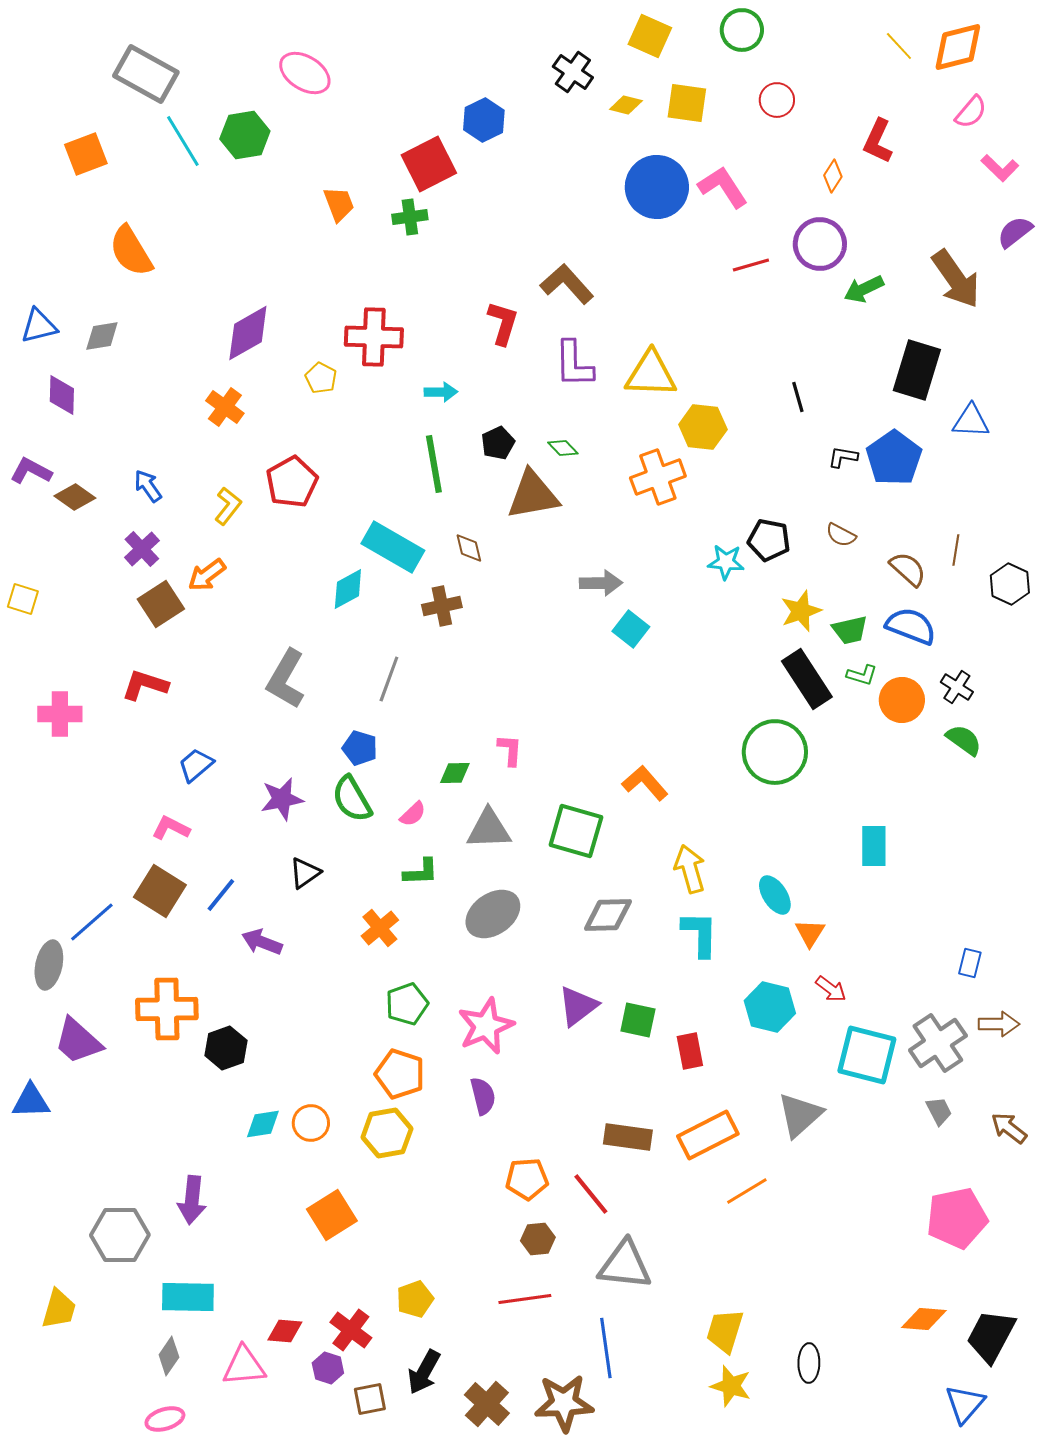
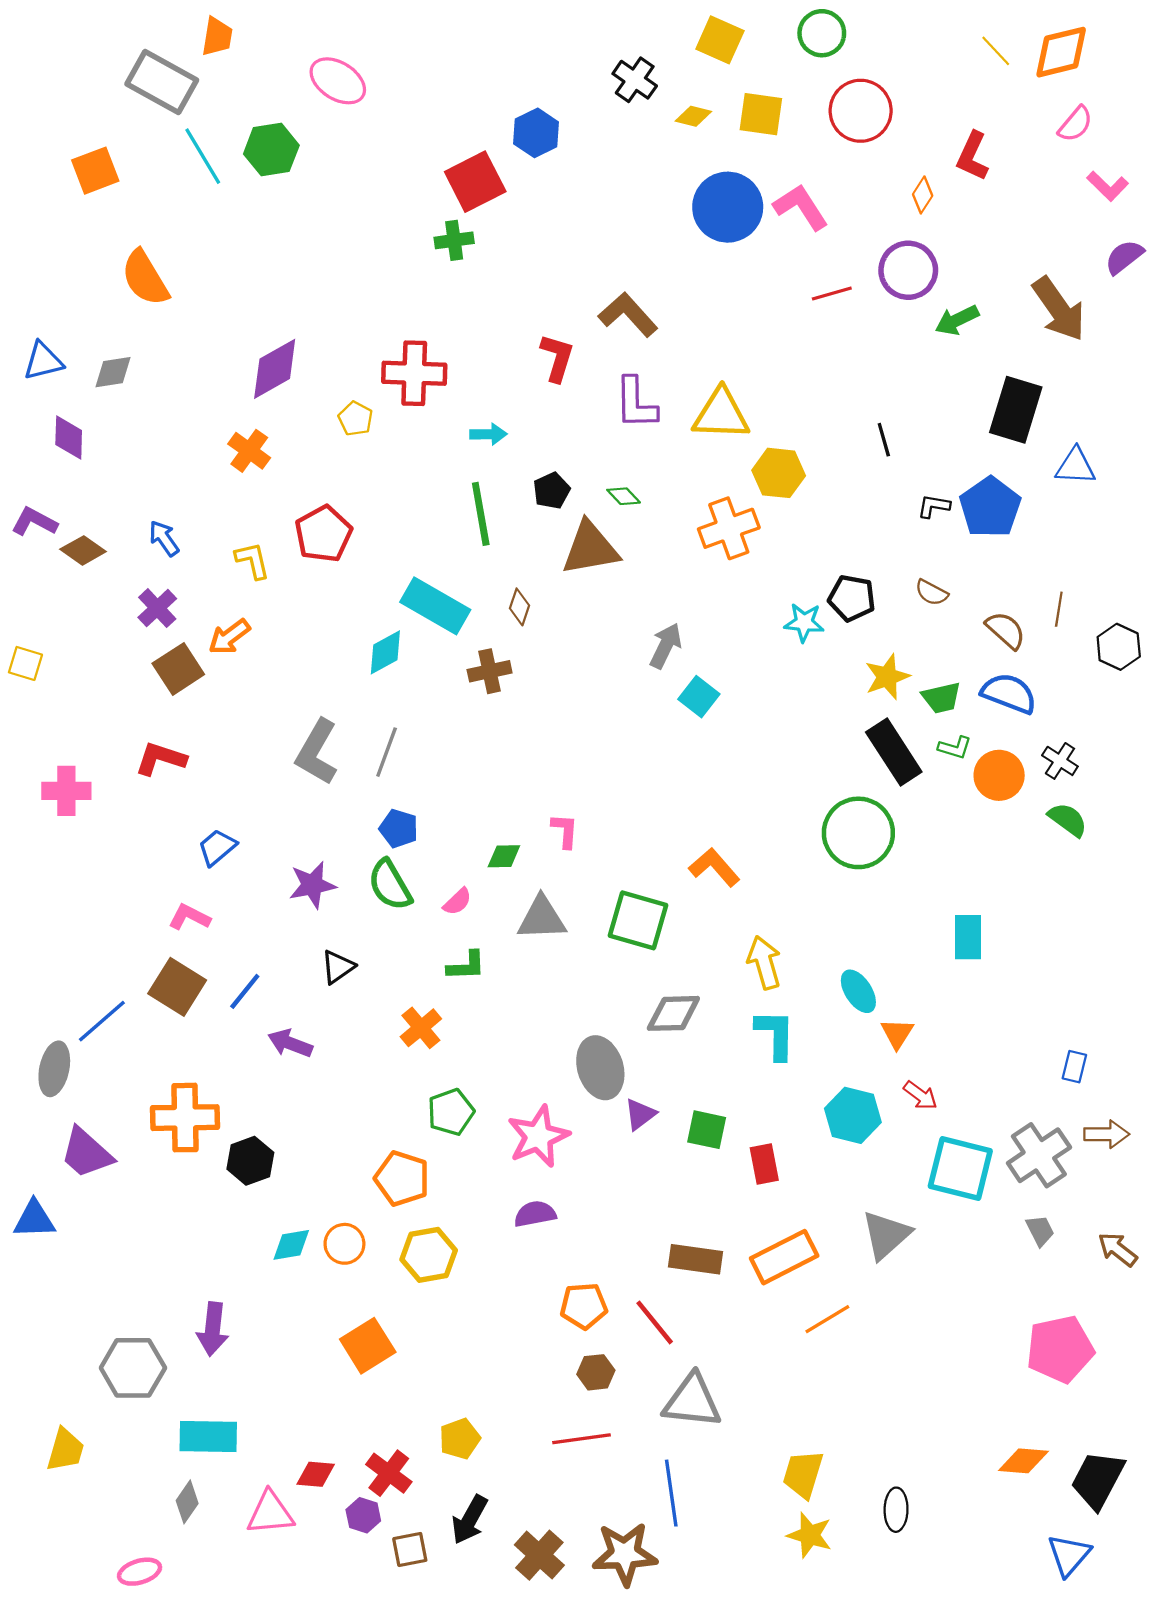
red circle: (777, 100) -> (861, 111), size x1.6
orange trapezoid: (339, 204) -> (217, 37), moved, turned 30
yellow L-shape: (228, 506) -> (253, 560), turned -51
brown diamond: (469, 548) -> (519, 607), turned 32
gray arrow: (601, 583) -> (666, 646), turned -63
gray line: (389, 679) -> (387, 752), moved
gray ellipse: (493, 914) -> (600, 1068), moved, turned -72
purple triangle: (578, 1006) -> (640, 1114), size x0.7
orange pentagon: (400, 1074) -> (402, 1178), moved
purple semicircle: (483, 1096) -> (535, 1214), turned -87
pink ellipse: (165, 1419) -> (140, 1572), moved

